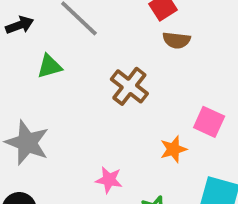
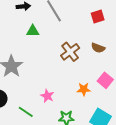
brown semicircle: (176, 40) -> (98, 48), moved

